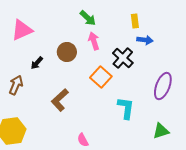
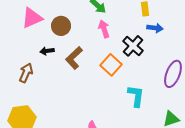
brown circle: (67, 52) -> (61, 26), moved
black arrow: (37, 63) -> (47, 51), turned 40
brown L-shape: (60, 100) -> (74, 58), moved

